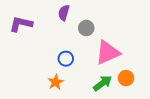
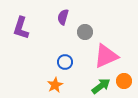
purple L-shape: (21, 24) -> (21, 28), turned -85

